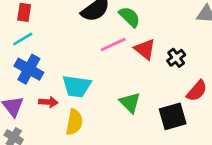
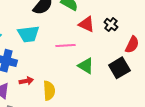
pink line: (113, 45) -> (66, 46), moved, turned 36
cyan trapezoid: (77, 86) -> (28, 34), moved

